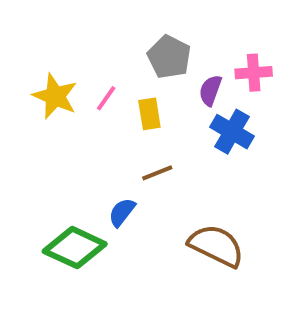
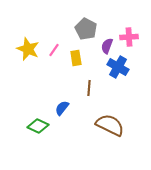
brown line: (157, 173) -> (89, 88), moved, turned -63
green diamond: (75, 248) -> (38, 126), size x0.7

